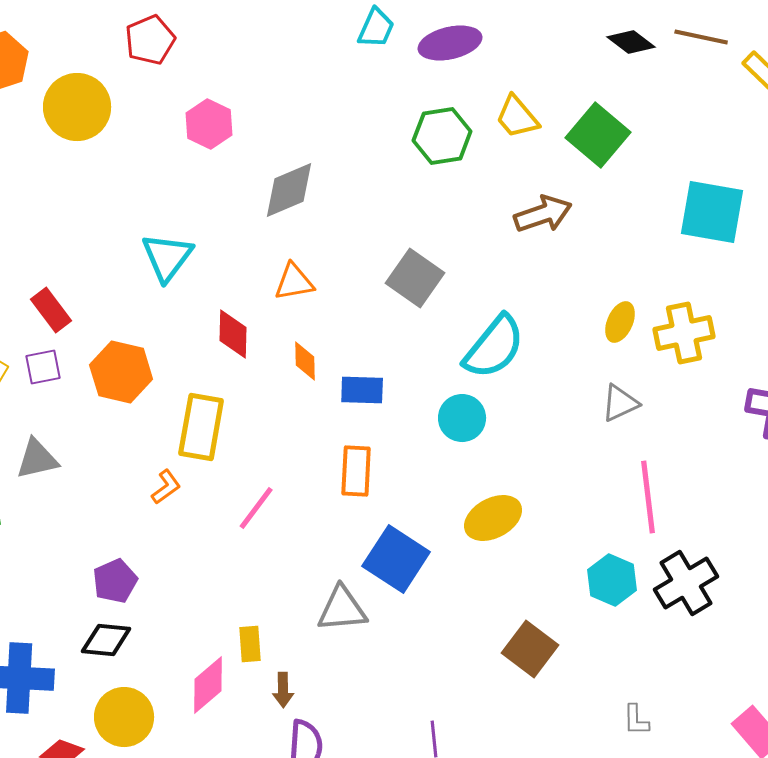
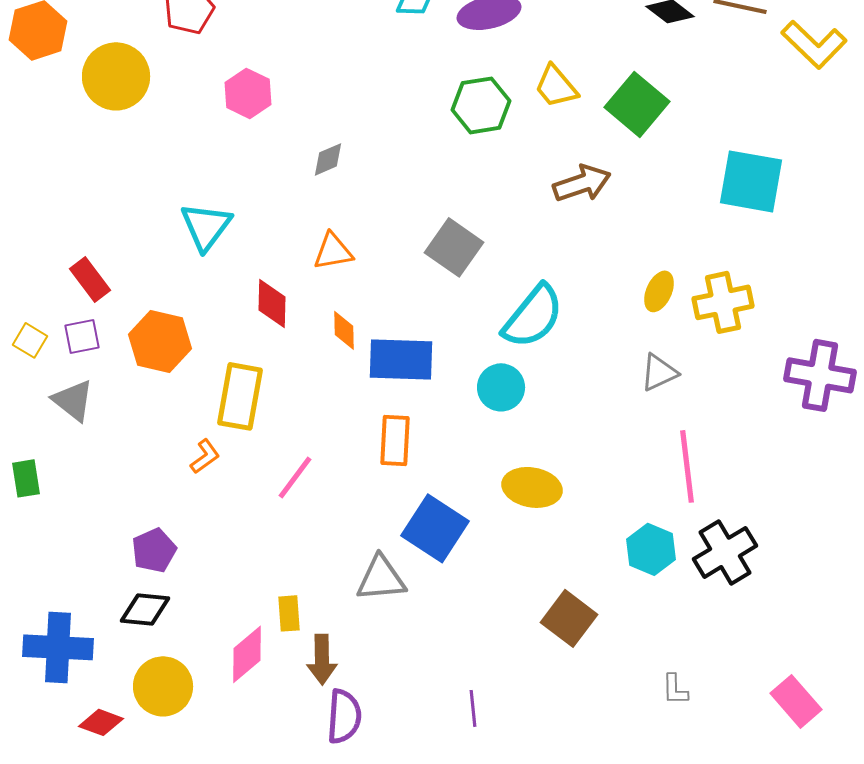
gray diamond: (289, 190) -> (328, 159), size x0.6
blue rectangle: (362, 390) -> (401, 359), size x1.5
gray triangle: (37, 459) -> (73, 400), moved, turned 51
yellow ellipse: (493, 518) -> (532, 487), turned 38
brown arrow: (283, 690) -> (322, 659), size x1.4

